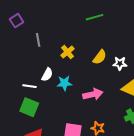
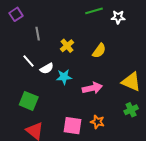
white star: (120, 63) -> (118, 17), moved
white semicircle: (47, 75) -> (47, 68), turned 32
white line: (30, 86) -> (28, 61), moved, turned 40

